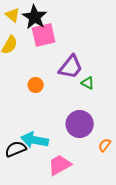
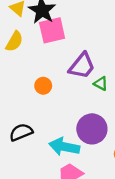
cyan arrow: (35, 140) -> (64, 147), moved
black semicircle: (16, 149) -> (21, 132), moved

